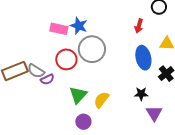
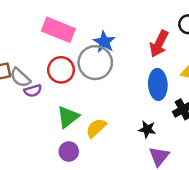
blue star: (79, 26) -> (104, 42), moved
red arrow: (139, 26) -> (159, 44), size x1.5
pink rectangle: (59, 29) -> (58, 30), size x1.4

